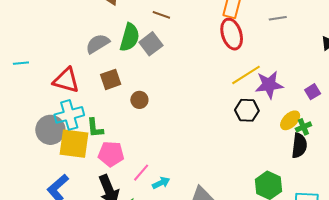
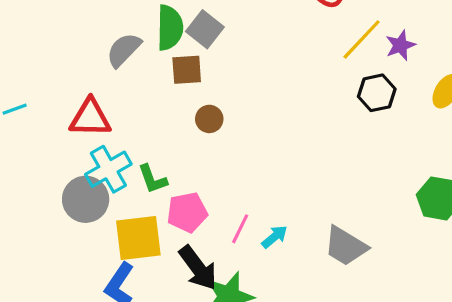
brown square: (111, 79) -> (187, 70), moved, turned 30
purple star: (269, 85) -> (400, 45), size x0.7
yellow square: (74, 144) -> (138, 238), moved

